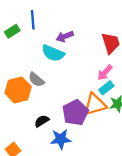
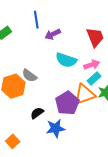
blue line: (33, 20) -> (36, 20), moved
cyan semicircle: (53, 53) -> (66, 60), moved
pink arrow: (105, 73) -> (92, 65), turned -147

